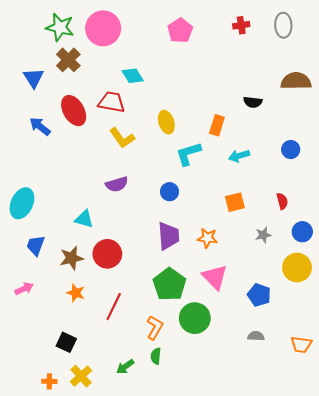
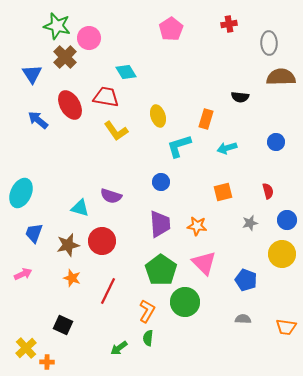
gray ellipse: (283, 25) -> (269, 43), moved
pink circle: (103, 28) -> (89, 38), moved, size x0.7
purple semicircle: (117, 184) -> (111, 196), moved, turned 35
yellow cross: (81, 376) -> (26, 348), moved

